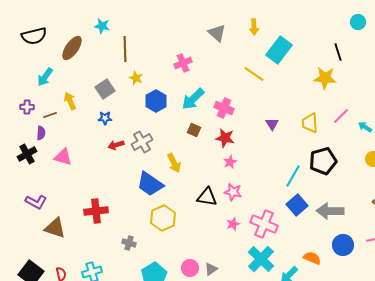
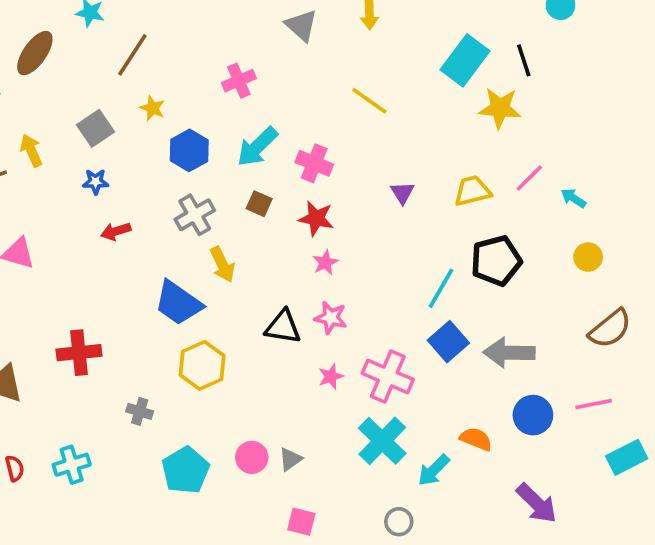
brown line: (125, 49) -> (132, 55), turned 35
cyan rectangle: (279, 50) -> (465, 60), moved
yellow trapezoid: (310, 123) -> (472, 191), turned 80
gray cross: (142, 142) -> (195, 215), moved

